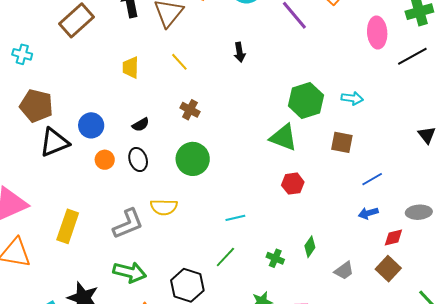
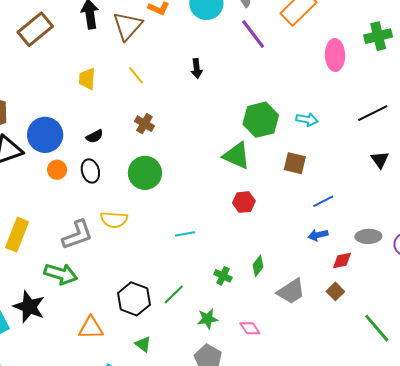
black line: (412, 56) -> (373, 113), moved
blue circle: (91, 125) -> (45, 135), size x1.4
green line: (225, 257) -> (174, 294), moved
brown square: (388, 269) -> (335, 291), size x0.7
gray trapezoid: (344, 271) -> (291, 291), size x1.4
green arrow: (130, 272) -> (61, 274), moved

